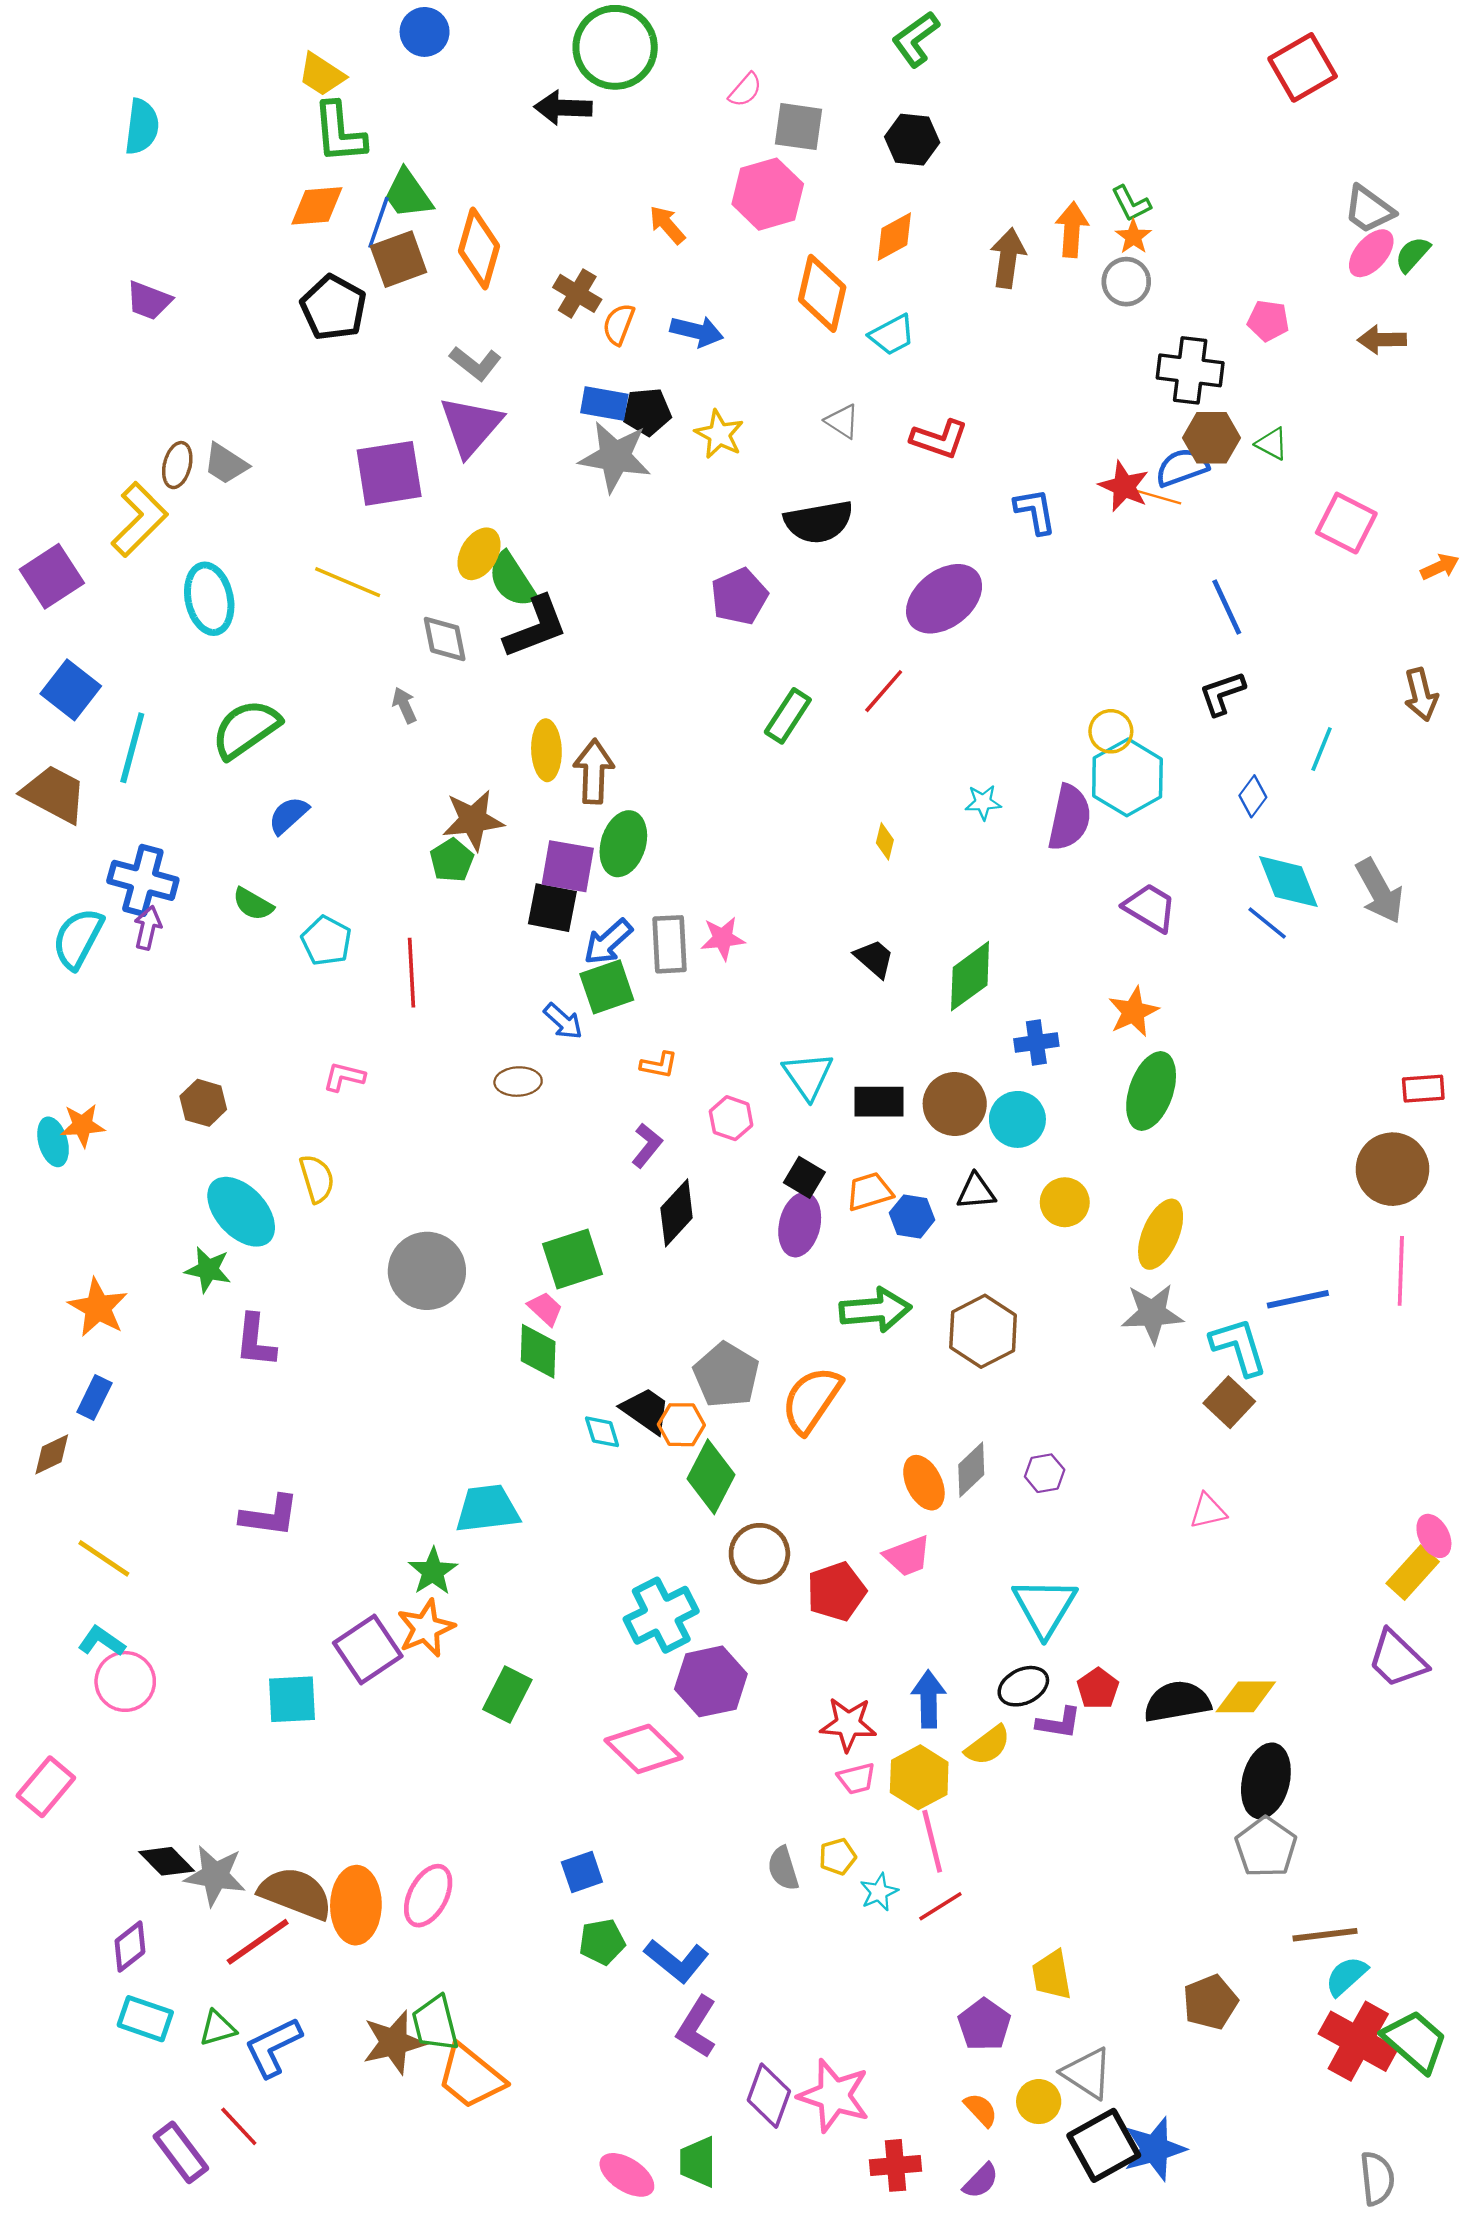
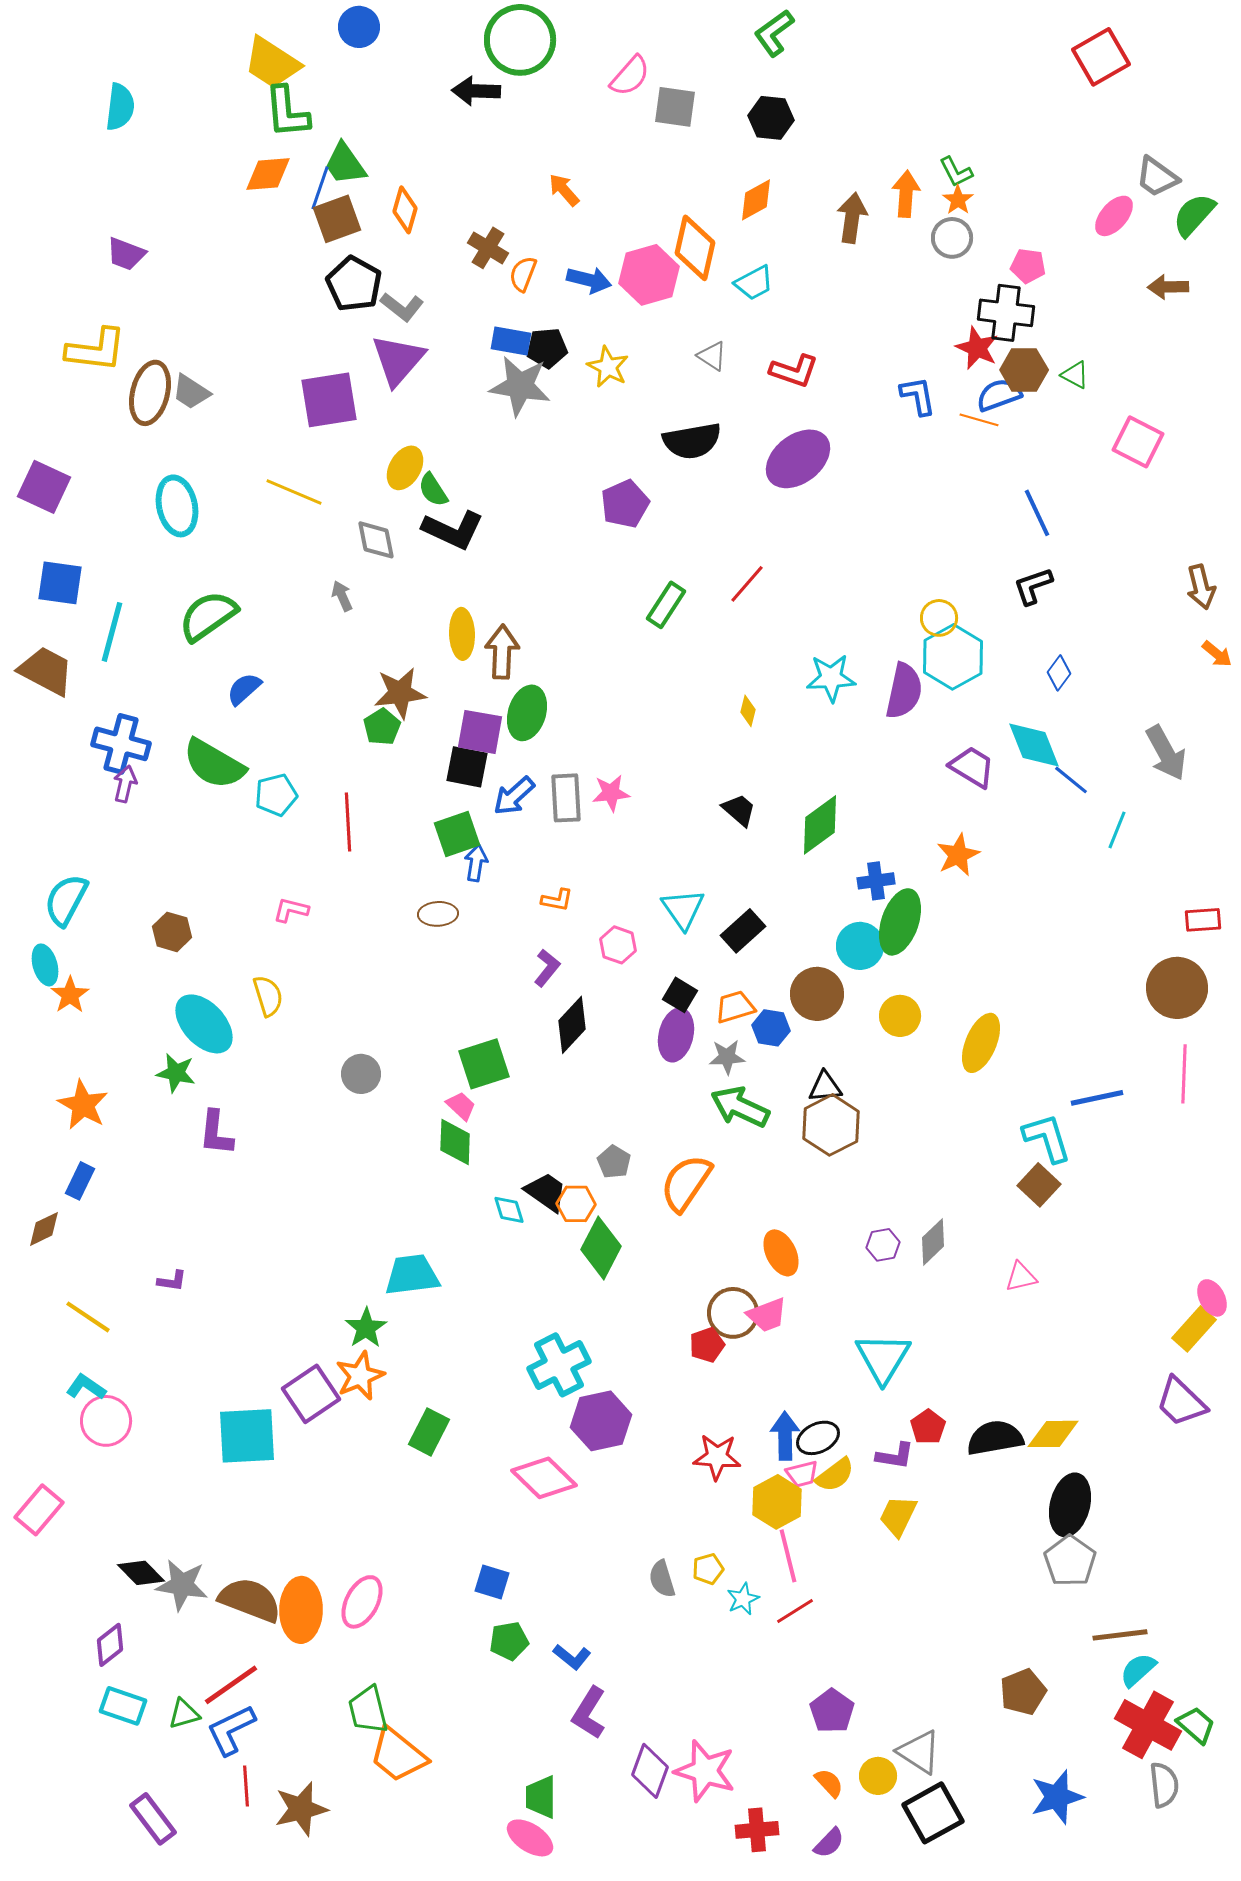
yellow trapezoid: (322, 75) -> (272, 63), size x1.4
pink semicircle: (745, 90) -> (630, 76), size x1.4
pink hexagon: (768, 194) -> (649, 275), moved
orange diamond: (479, 248) -> (405, 210), size x0.7
pink ellipse: (1371, 253) -> (1114, 216), moved
green semicircle: (1413, 254) -> (1194, 215), size x1.4
black pentagon: (333, 308) -> (354, 284), moved
pink pentagon: (1268, 321) -> (1028, 266), moved
brown ellipse: (177, 465) -> (150, 393), size x1.6
red star: (1124, 486) -> (977, 348), moved
blue L-shape: (1035, 511) -> (918, 396), moved
yellow L-shape: (139, 519) -> (96, 350), moved, turned 52
orange arrow: (1440, 567) -> (1217, 654), moved, turned 64
purple square: (52, 576) -> (44, 487), turned -32
green semicircle: (512, 580) -> (433, 490), size x0.7
purple ellipse: (944, 599) -> (798, 459), moved
black L-shape: (536, 627) -> (453, 530), turned 46
blue square: (71, 690) -> (60, 583), turned -30
cyan line: (1322, 749) -> (1117, 830), moved
cyan star: (983, 802) -> (831, 678), size x1.6
cyan diamond: (1288, 882) -> (1034, 745), moved
green semicircle: (253, 904) -> (214, 764), size x1.8
cyan semicircle: (78, 938) -> (66, 900), moved
cyan pentagon: (326, 941) -> (276, 795), turned 30
green square: (607, 987) -> (457, 834), moved
blue arrow: (563, 1021) -> (476, 863), turned -123
green ellipse: (1151, 1091) -> (900, 922), moved
black rectangle: (879, 1102) -> (743, 931), turned -42
brown circle: (955, 1104) -> (817, 994), moved
orange star: (83, 1125) -> (70, 995), moved, turned -30
black triangle: (976, 1192) -> (825, 1087), moved
gray circle: (427, 1271) -> (361, 1074), size x0.6
green arrow: (875, 1310) -> (740, 1107), turned -150
gray star: (1152, 1313) -> (727, 1057), moved, size x0.7
gray pentagon: (726, 1375) -> (614, 1162), size x0.6
gray diamond: (971, 1470) -> (933, 1242), moved
purple L-shape: (270, 1516) -> (172, 1281), moved, size x0.6
brown circle: (759, 1554) -> (733, 1313), moved
red pentagon: (836, 1592) -> (707, 1345), size x0.7
black ellipse: (1023, 1686) -> (818, 1438), moved
cyan square: (292, 1699) -> (247, 1436), size x1.4
pink trapezoid: (856, 1778) -> (802, 1474), moved
blue square: (582, 1872) -> (492, 1582), turned 36
red line: (258, 1942) -> (231, 1685), moved
blue L-shape: (677, 1961) -> (572, 1657), size x0.7
yellow trapezoid: (1052, 1975) -> (898, 1516), moved, turned 36
green trapezoid: (1415, 2041) -> (1196, 1725), size x0.7
brown star: (394, 2042) -> (301, 1809), moved
red line: (239, 2126) -> (246, 1786), moved, turned 39
blue star: (1155, 2149) -> (1057, 1797), moved
green trapezoid: (698, 2162) -> (541, 1797), moved
gray semicircle: (1377, 2178) -> (1164, 1785), moved

